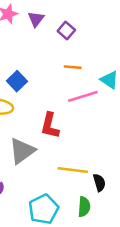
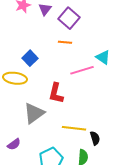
purple square: (66, 30) -> (69, 18), size x1.5
orange line: (73, 67) -> (65, 42), moved

